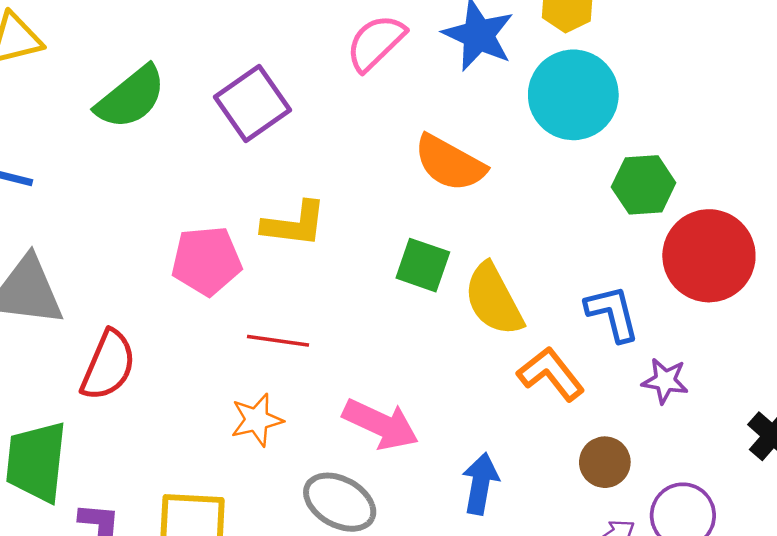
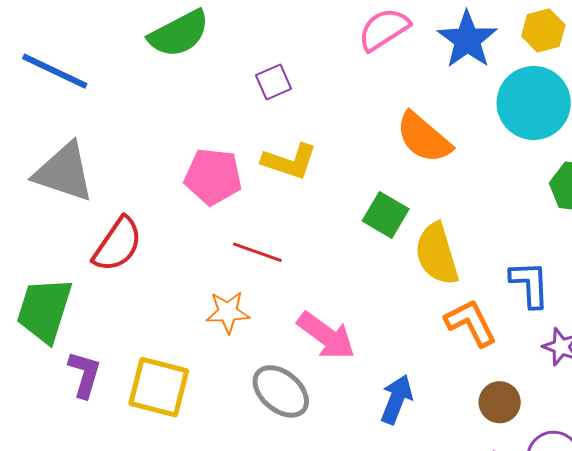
purple square: (252, 103) -> (274, 82), moved, size x0.6

